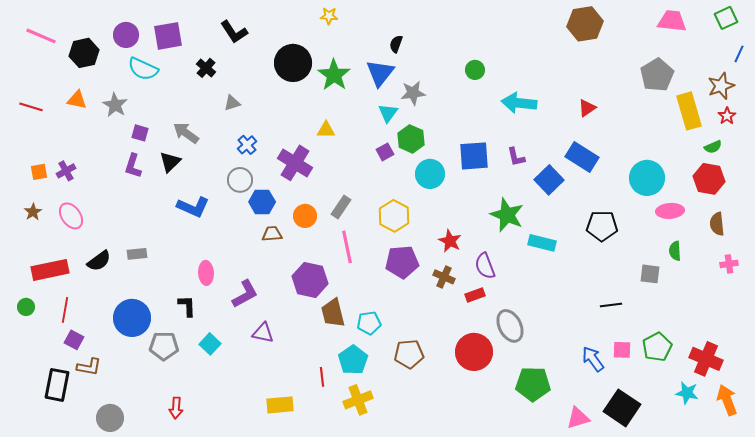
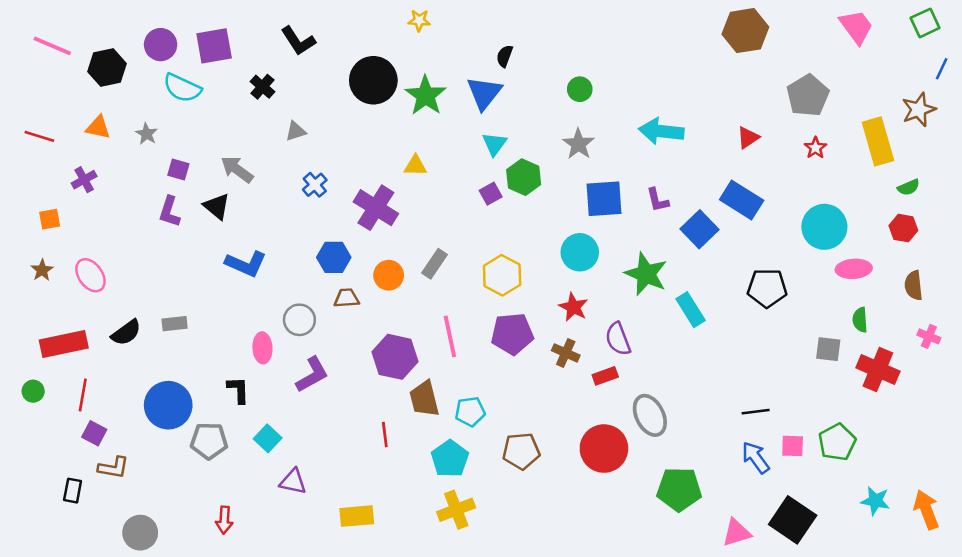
pink trapezoid: (672, 21) -> (856, 27), turned 48
green circle: (475, 70) -> (580, 89), moved
gray pentagon: (657, 75) -> (808, 96), moved
gray star: (413, 93) -> (578, 144), moved, turned -30
gray star: (115, 105) -> (147, 134), size x0.7
red star: (727, 116) -> (815, 148), moved
black triangle: (170, 162) -> (217, 206), turned -35
purple cross: (66, 171) -> (84, 180), moved
cyan circle: (430, 174) -> (580, 252), moved
red hexagon: (709, 179) -> (903, 228), size x0.7
gray circle: (240, 180) -> (299, 320), moved
cyan rectangle: (542, 243) -> (691, 310), turned 44
pink line: (347, 247) -> (450, 336), moved
pink cross: (729, 264) -> (929, 336), turned 30
black line: (611, 305) -> (756, 412), moved
purple triangle: (263, 333) -> (293, 482), moved
red cross: (706, 359) -> (878, 370), moved
red line: (322, 377) -> (385, 435), moved
black rectangle: (57, 385) -> (73, 491), size x0.6

